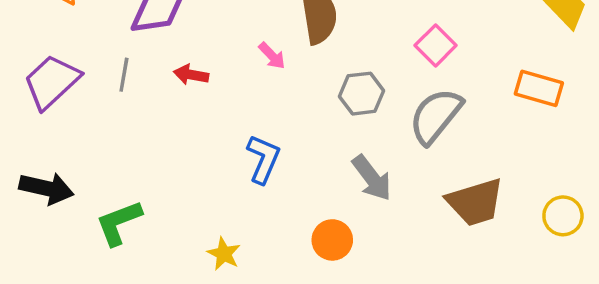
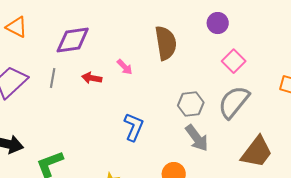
pink arrow: (272, 56) -> (125, 67), moved
gray hexagon: (362, 94) -> (191, 104), moved
brown trapezoid: (475, 202) -> (257, 152), turned -36

